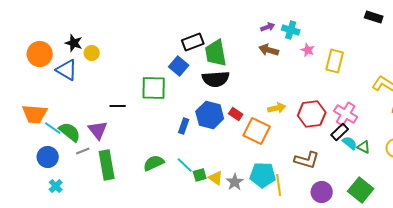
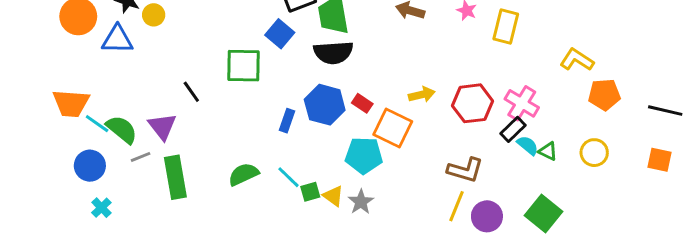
blue triangle: (67, 70) -> (117, 40), turned -30
black line: (118, 106) -> (191, 92), turned 56
cyan pentagon: (263, 175) -> (364, 155), moved
yellow line: (279, 185) -> (457, 206), moved, turned 30

